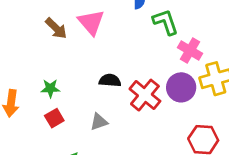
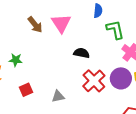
black semicircle: (110, 80) -> (82, 53), moved
green star: (50, 88) -> (16, 60), moved

